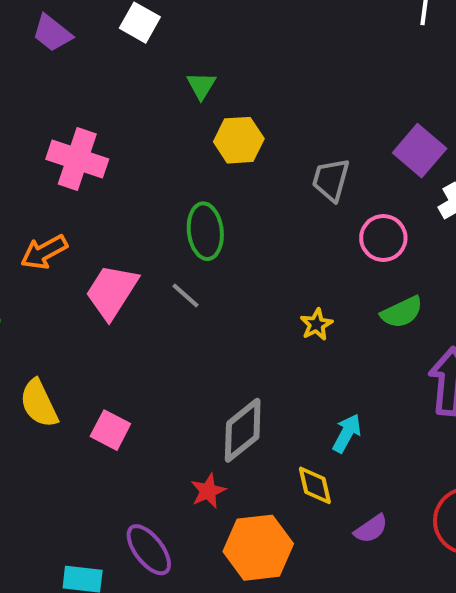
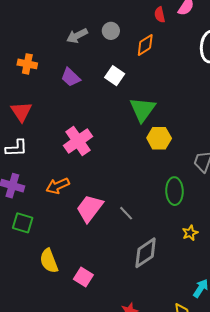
green triangle: (201, 85) -> (143, 109), size x1.8
pink cross: (77, 159) -> (78, 141), turned 32
green ellipse: (205, 231) -> (174, 191), moved
gray diamond: (243, 430) -> (146, 253), moved

